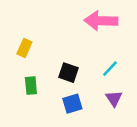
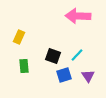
cyan line: (110, 69) -> (77, 55), moved
blue square: (72, 104) -> (64, 75), moved

